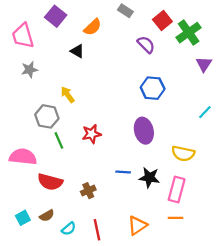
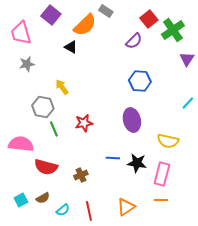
gray rectangle: (125, 11) -> (106, 11), moved
orange semicircle: (93, 27) -> (85, 25), size x1.4
purple semicircle: (146, 45) -> (134, 41), turned 90

